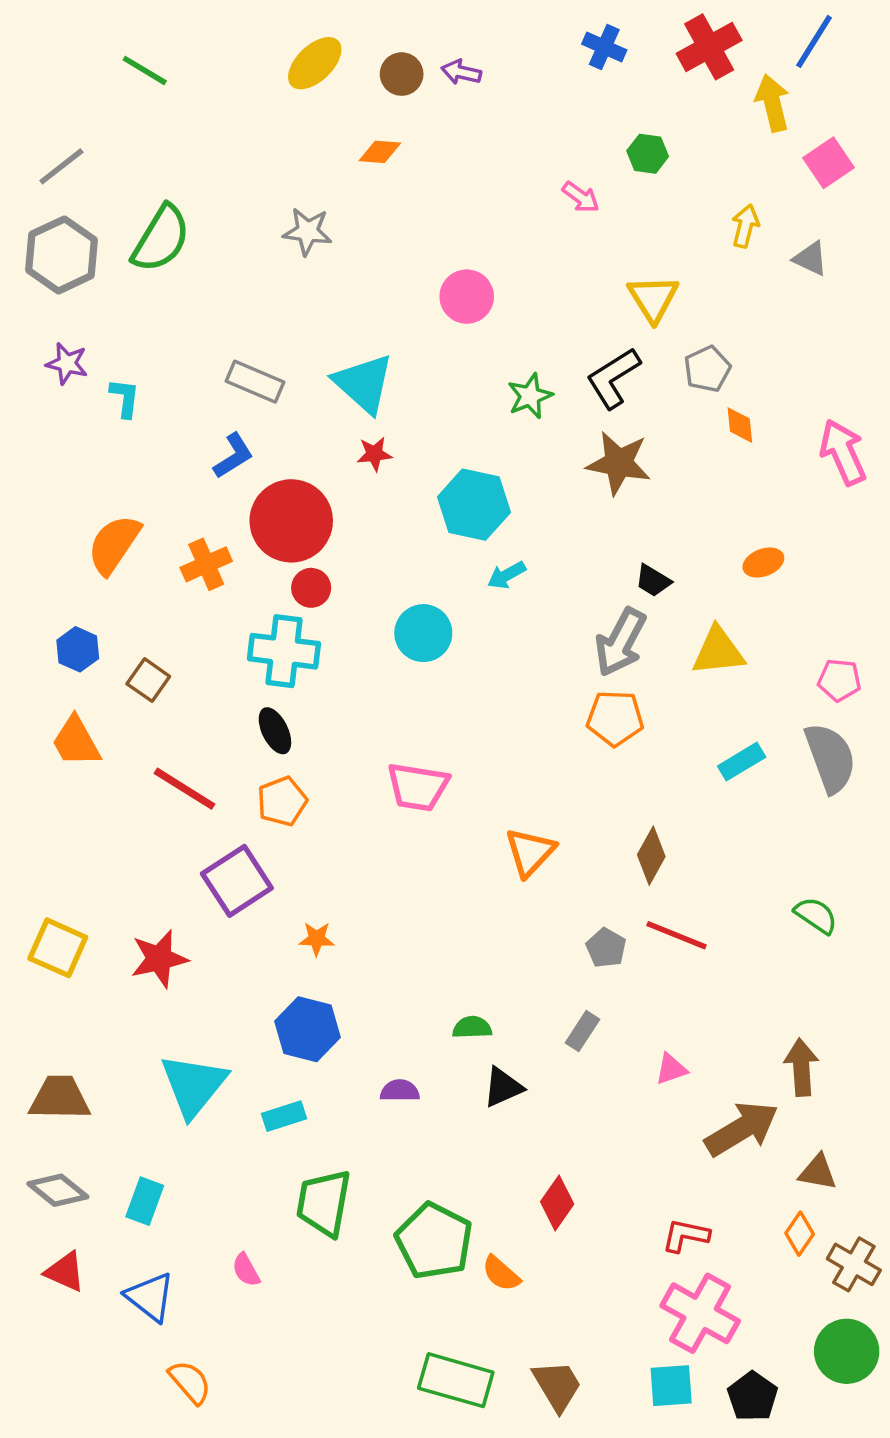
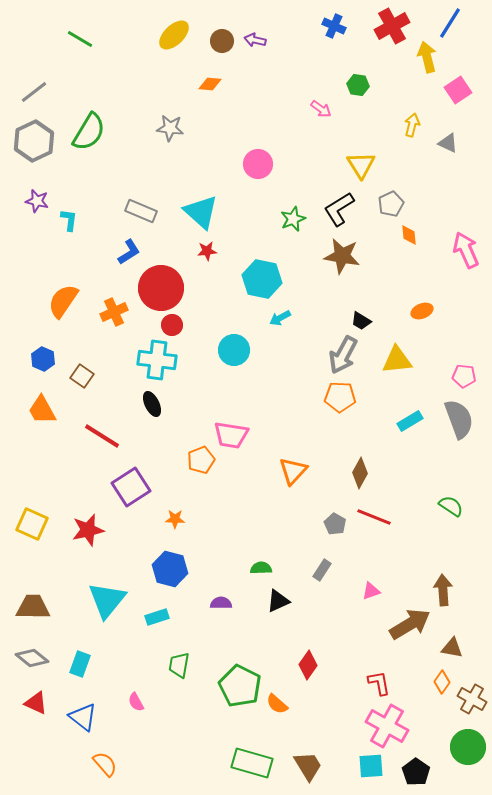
orange pentagon: (282, 801) -> (201, 460), moved
green trapezoid: (324, 1203) -> (179, 665), size x0.7
red L-shape: (686, 1235) -> (379, 683), turned 68

